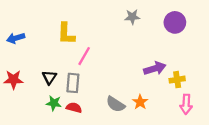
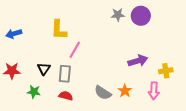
purple circle: (175, 22) -> (141, 16), moved
yellow cross: (177, 80) -> (166, 71), moved
green star: (54, 103) -> (34, 92), moved
pink arrow: (186, 104) -> (154, 91), moved

